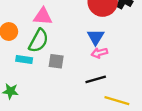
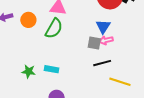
cyan rectangle: (24, 60) -> (51, 69), moved
gray square: (56, 61) -> (94, 43), moved

